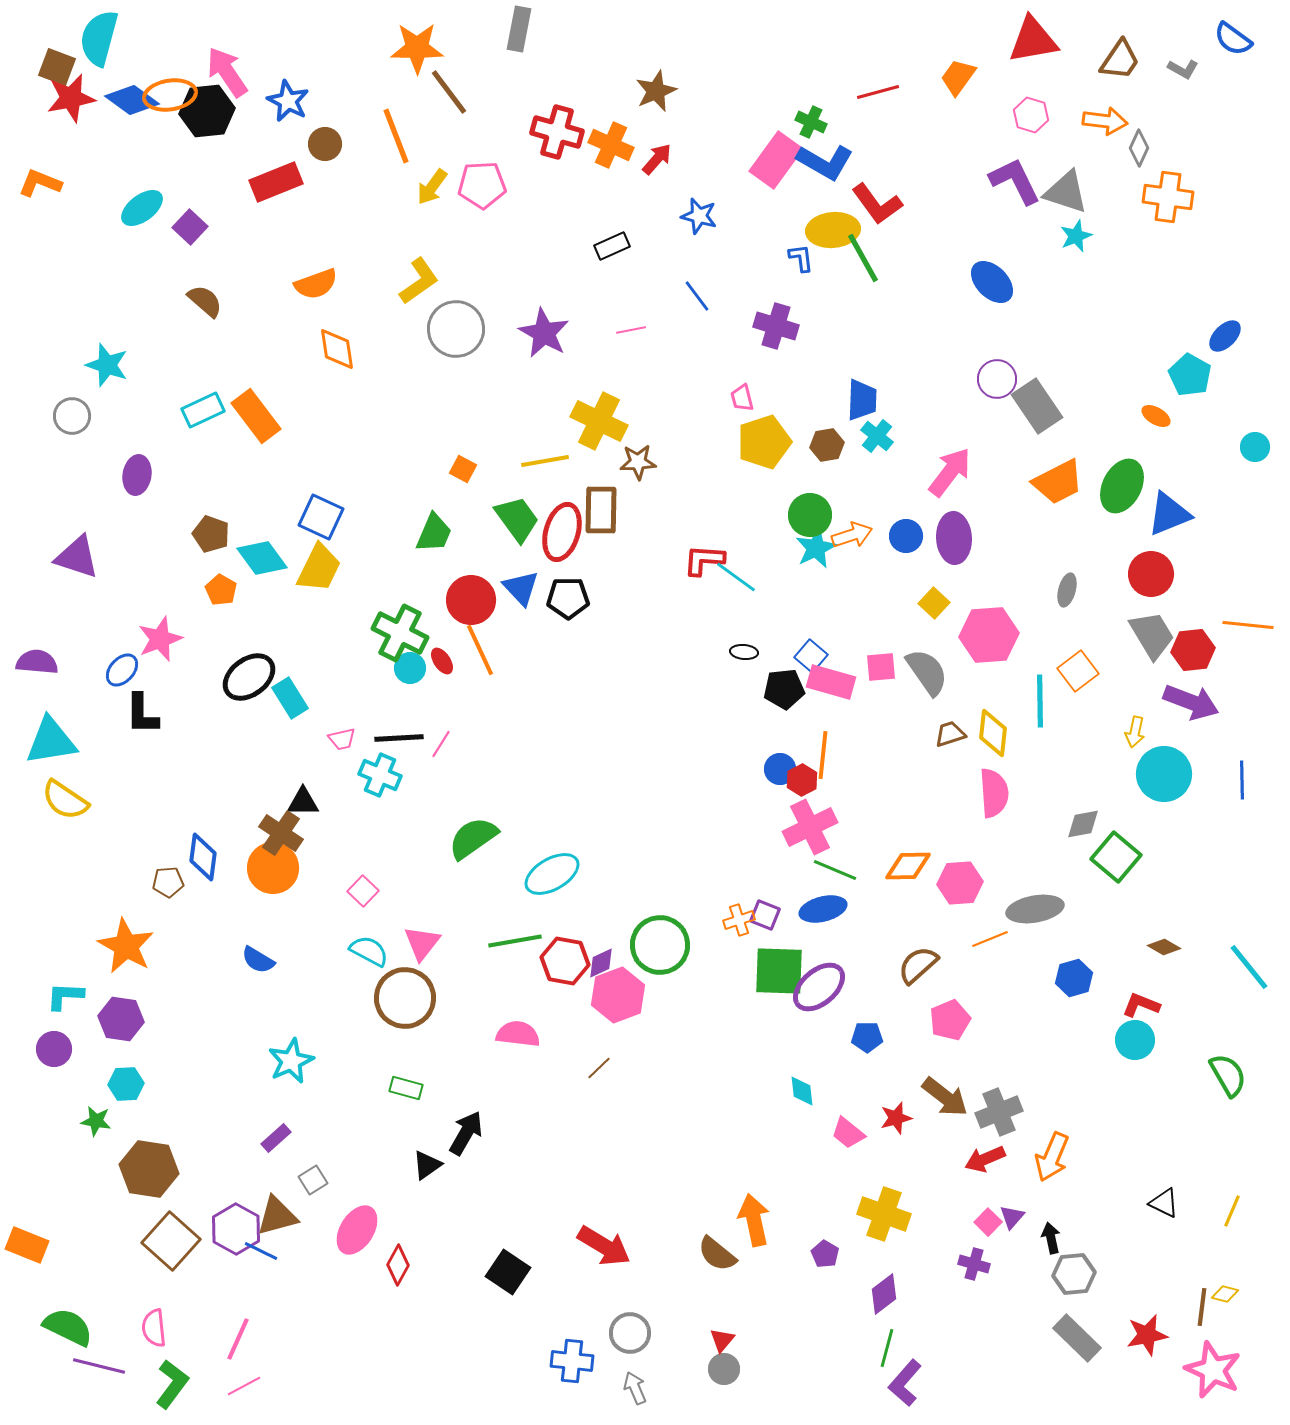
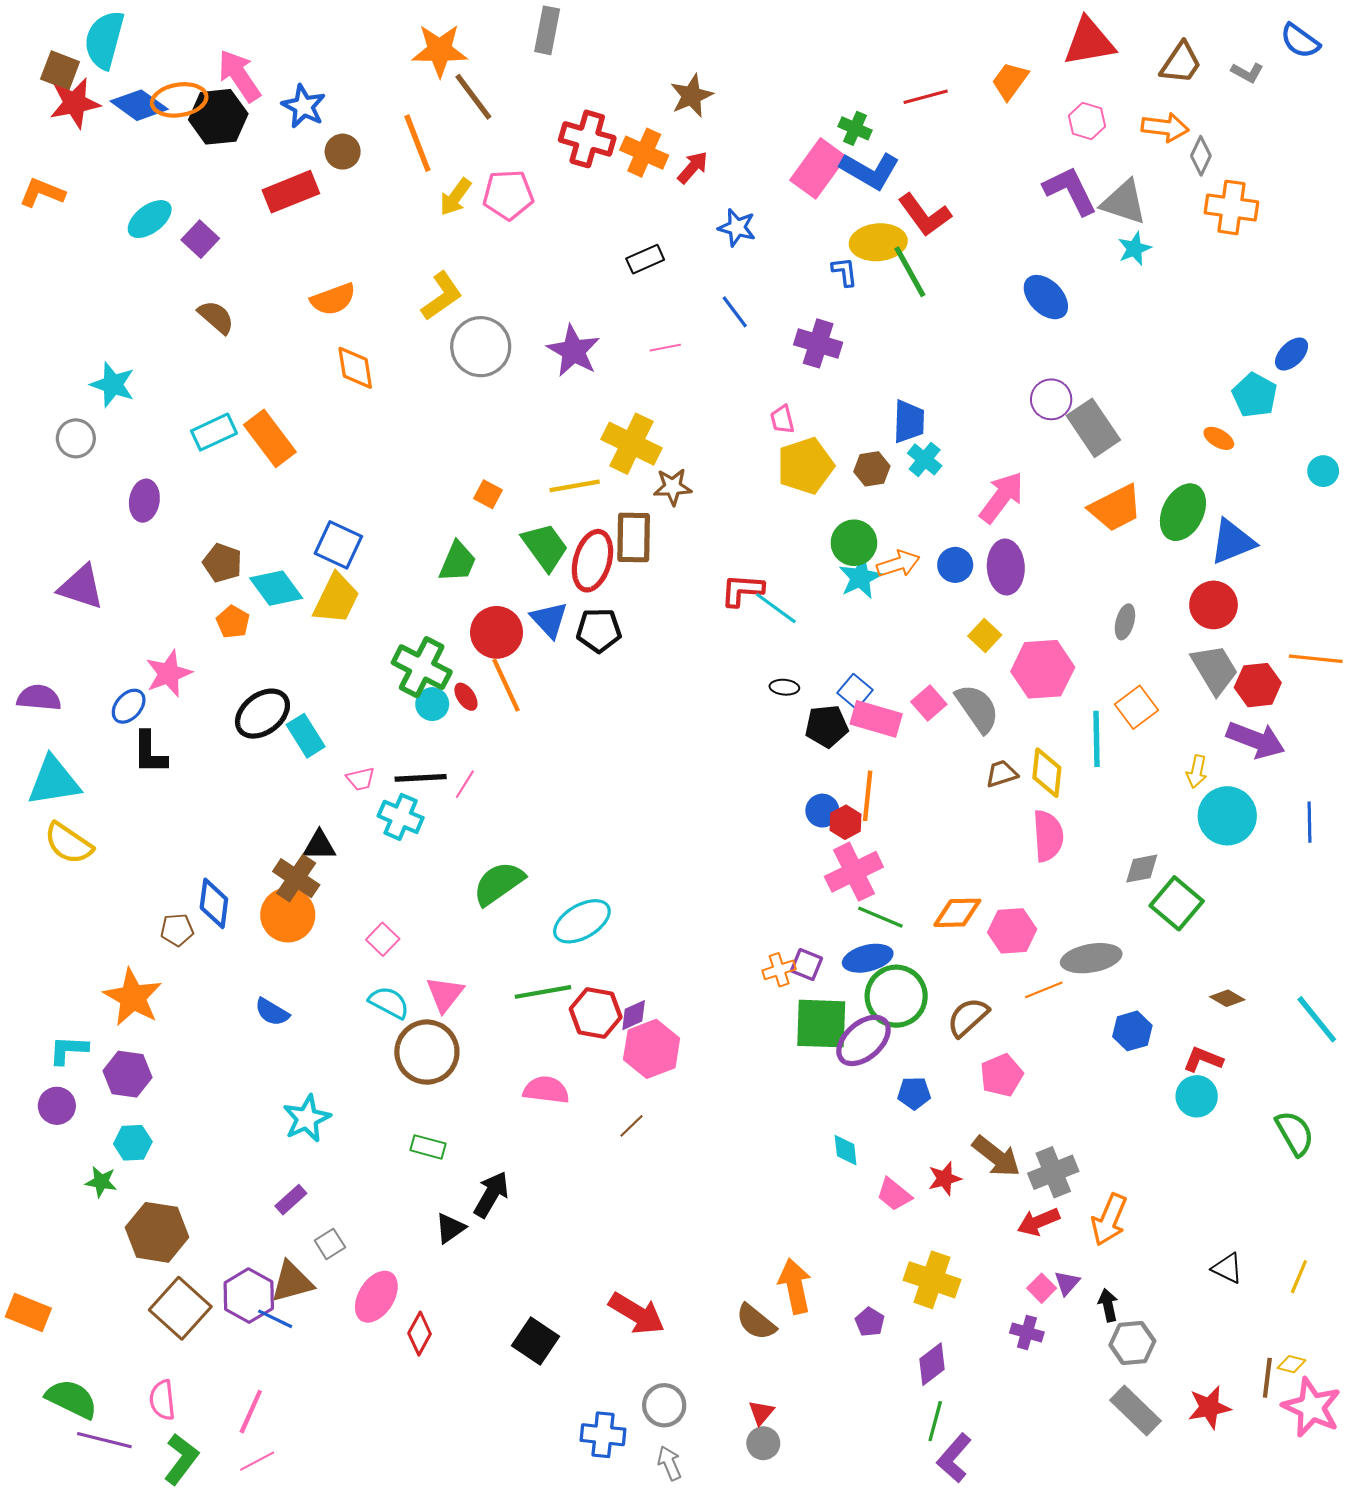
pink square: (881, 667) -> (929, 703), turned -36
green circle: (660, 945) -> (896, 996), moved
pink star: (1213, 1370) -> (1312, 1407), moved

